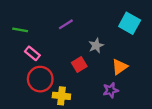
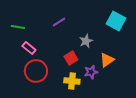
purple star: (111, 90) -> (91, 72), moved
yellow cross: (61, 96) -> (72, 81), moved

